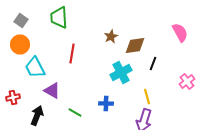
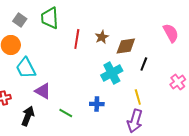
gray square: (21, 20) -> (20, 20), moved
red line: (72, 54) -> (77, 39), moved

